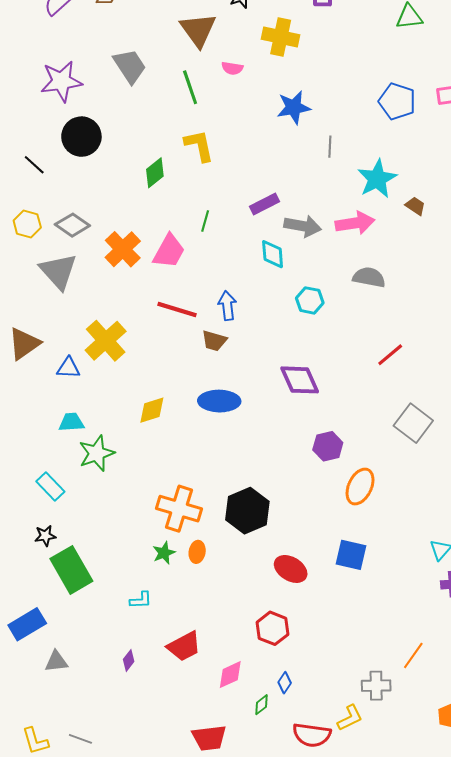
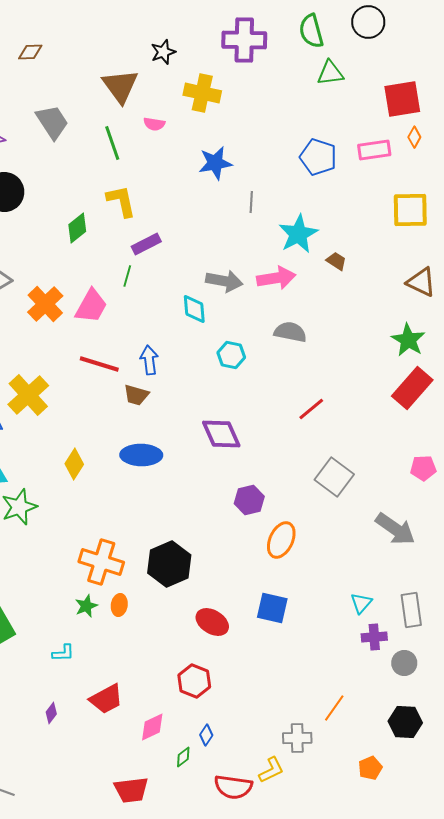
purple rectangle: (264, 204) -> (146, 244), moved
yellow diamond: (152, 410) -> (74, 464), turned -40

